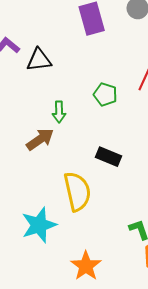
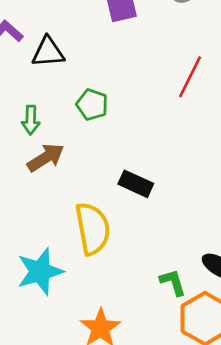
green pentagon: (105, 95) -> (92, 105), moved
green arrow: (59, 112) -> (31, 120), moved

